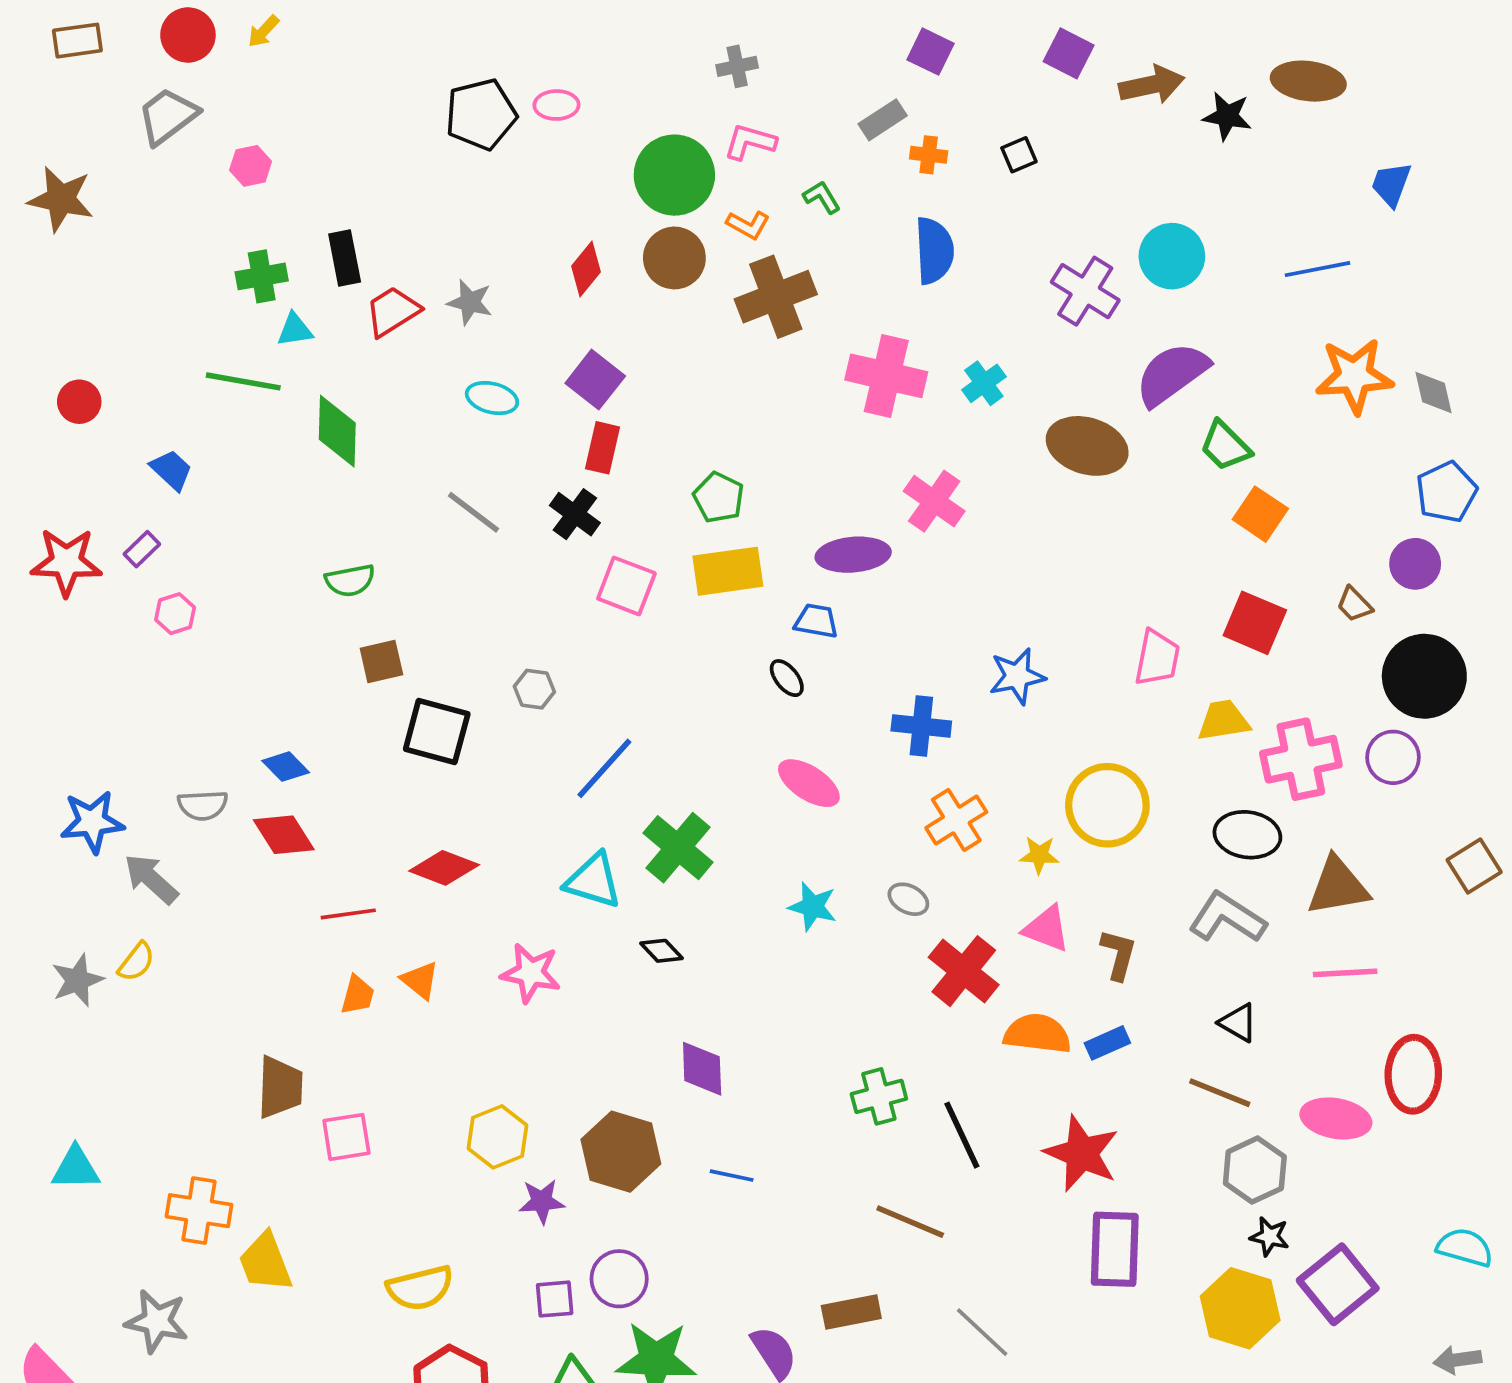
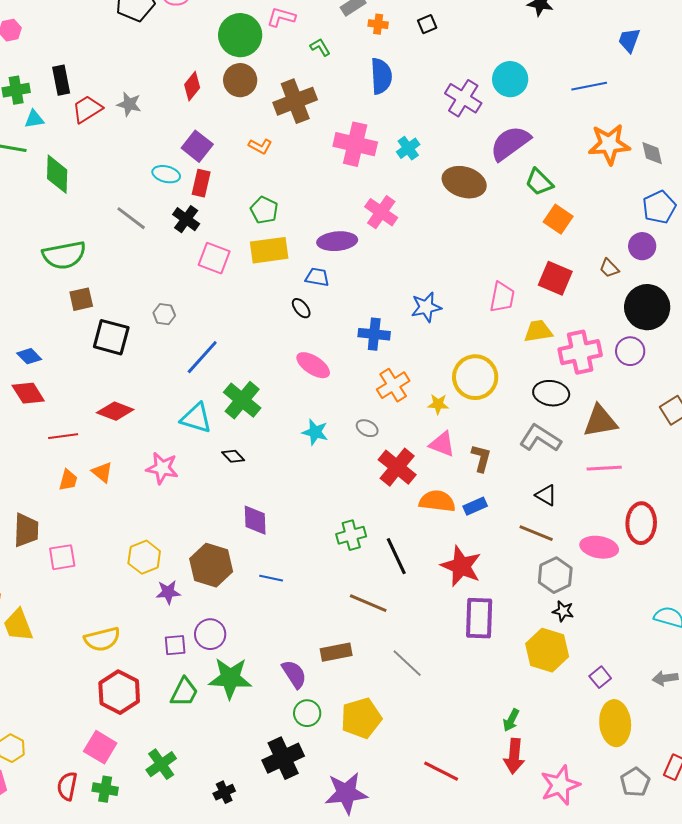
orange L-shape: (748, 225) -> (260, 146), moved
cyan ellipse: (492, 398) -> (166, 174), moved
green semicircle: (350, 580) -> (64, 255), size x1.6
purple square: (1338, 1284) -> (600, 677), moved, size x0.5

